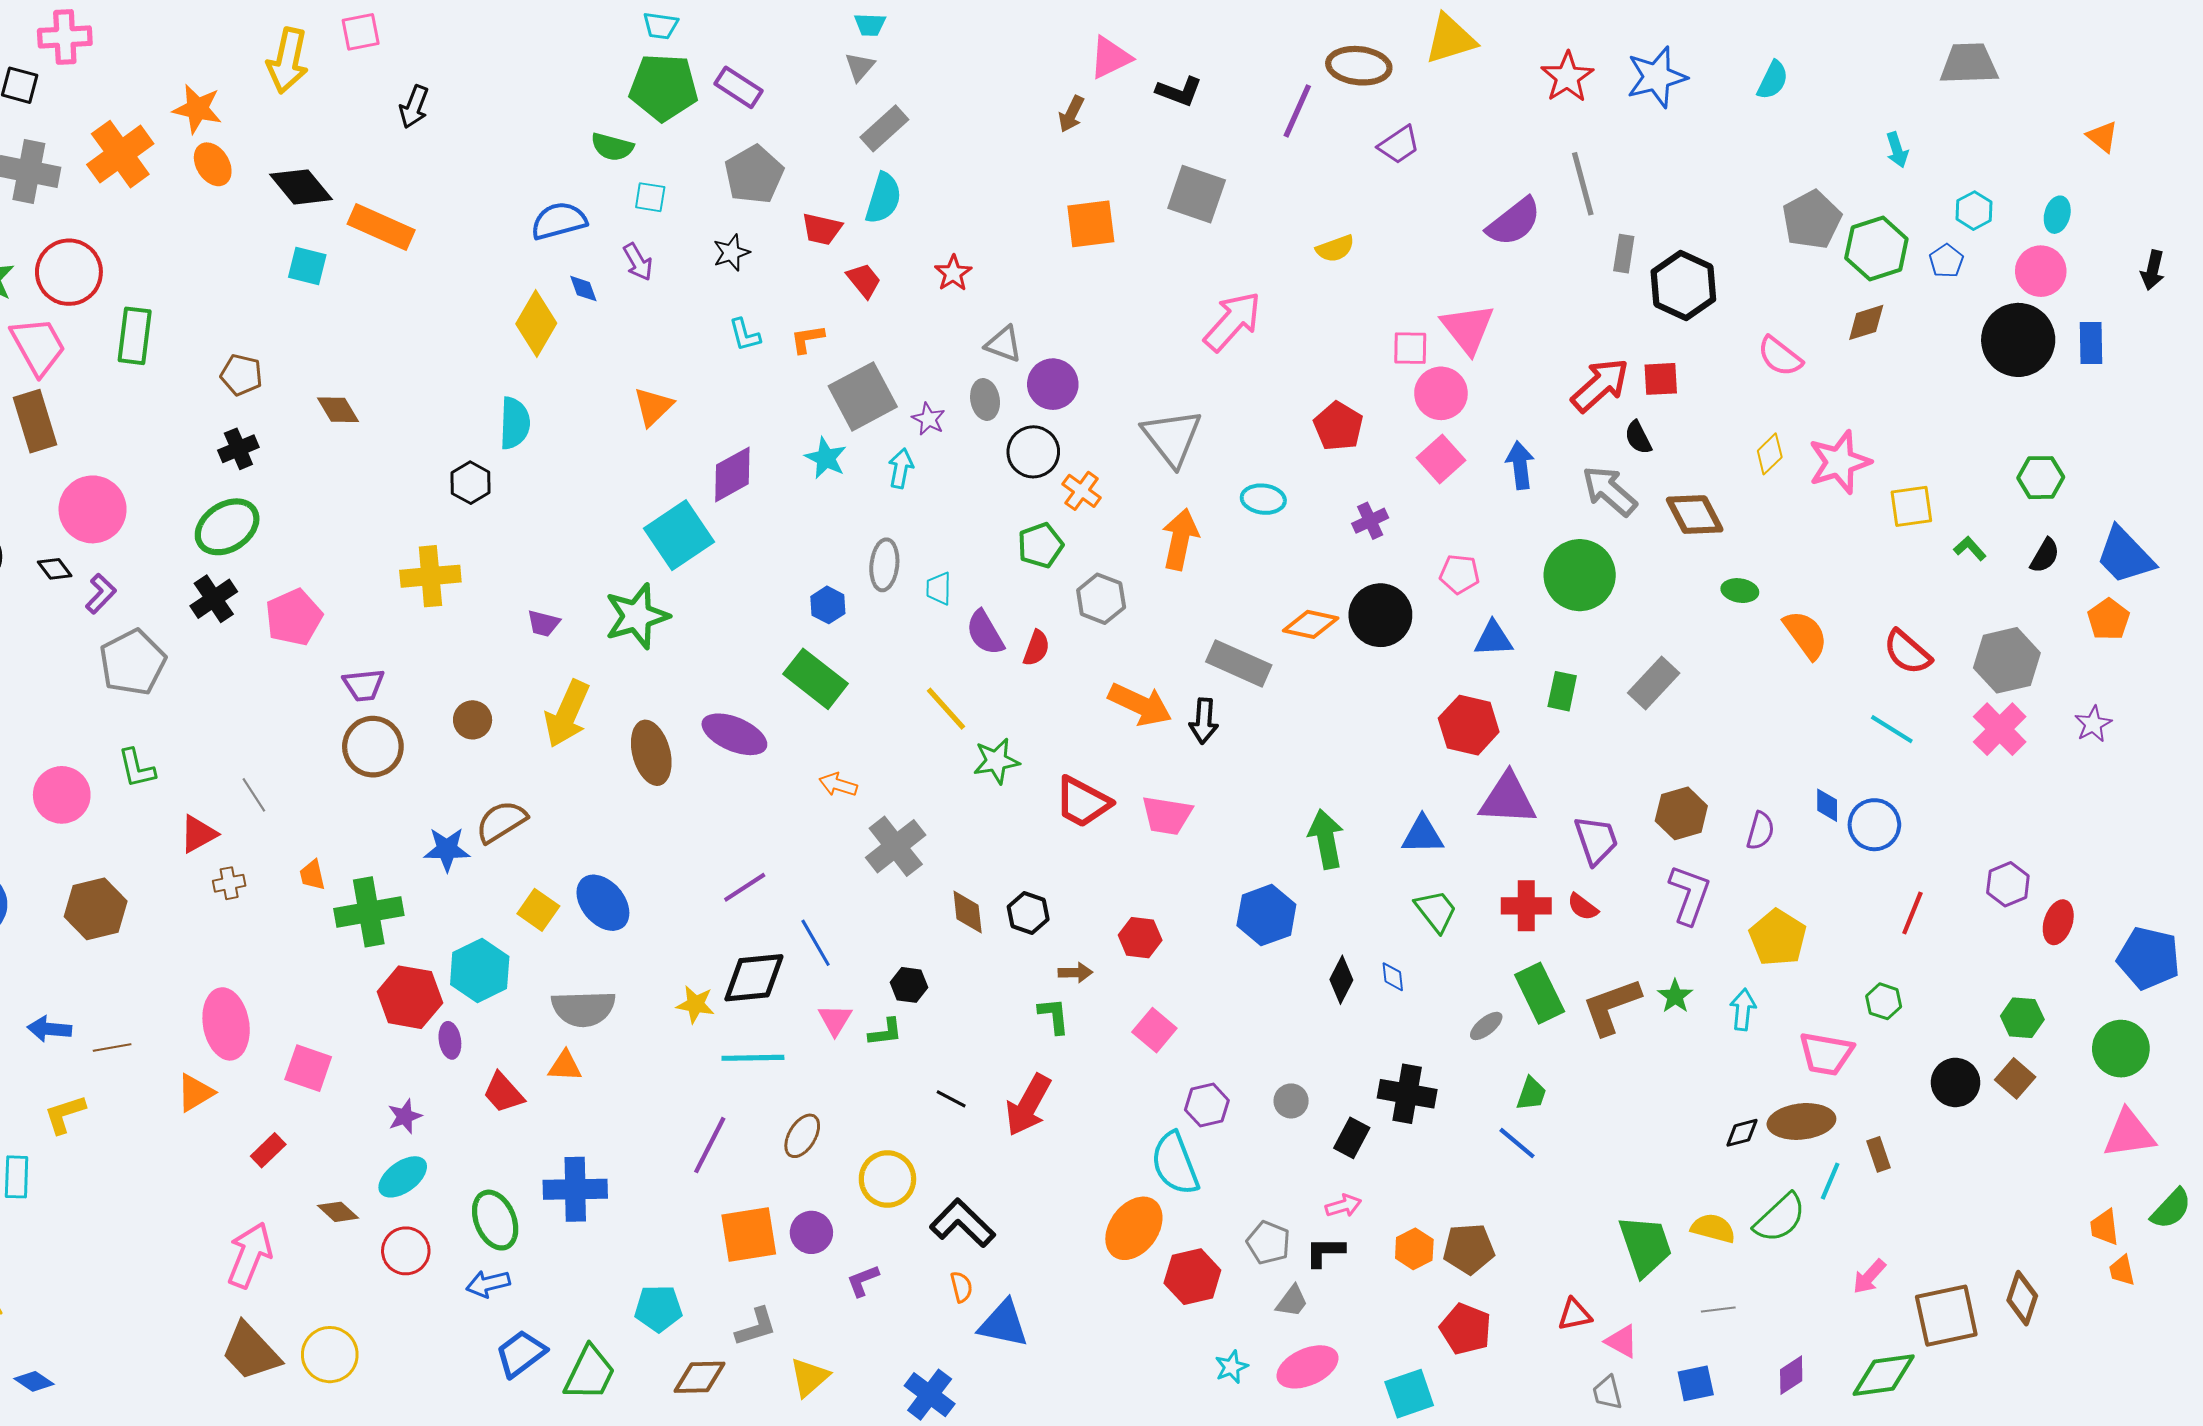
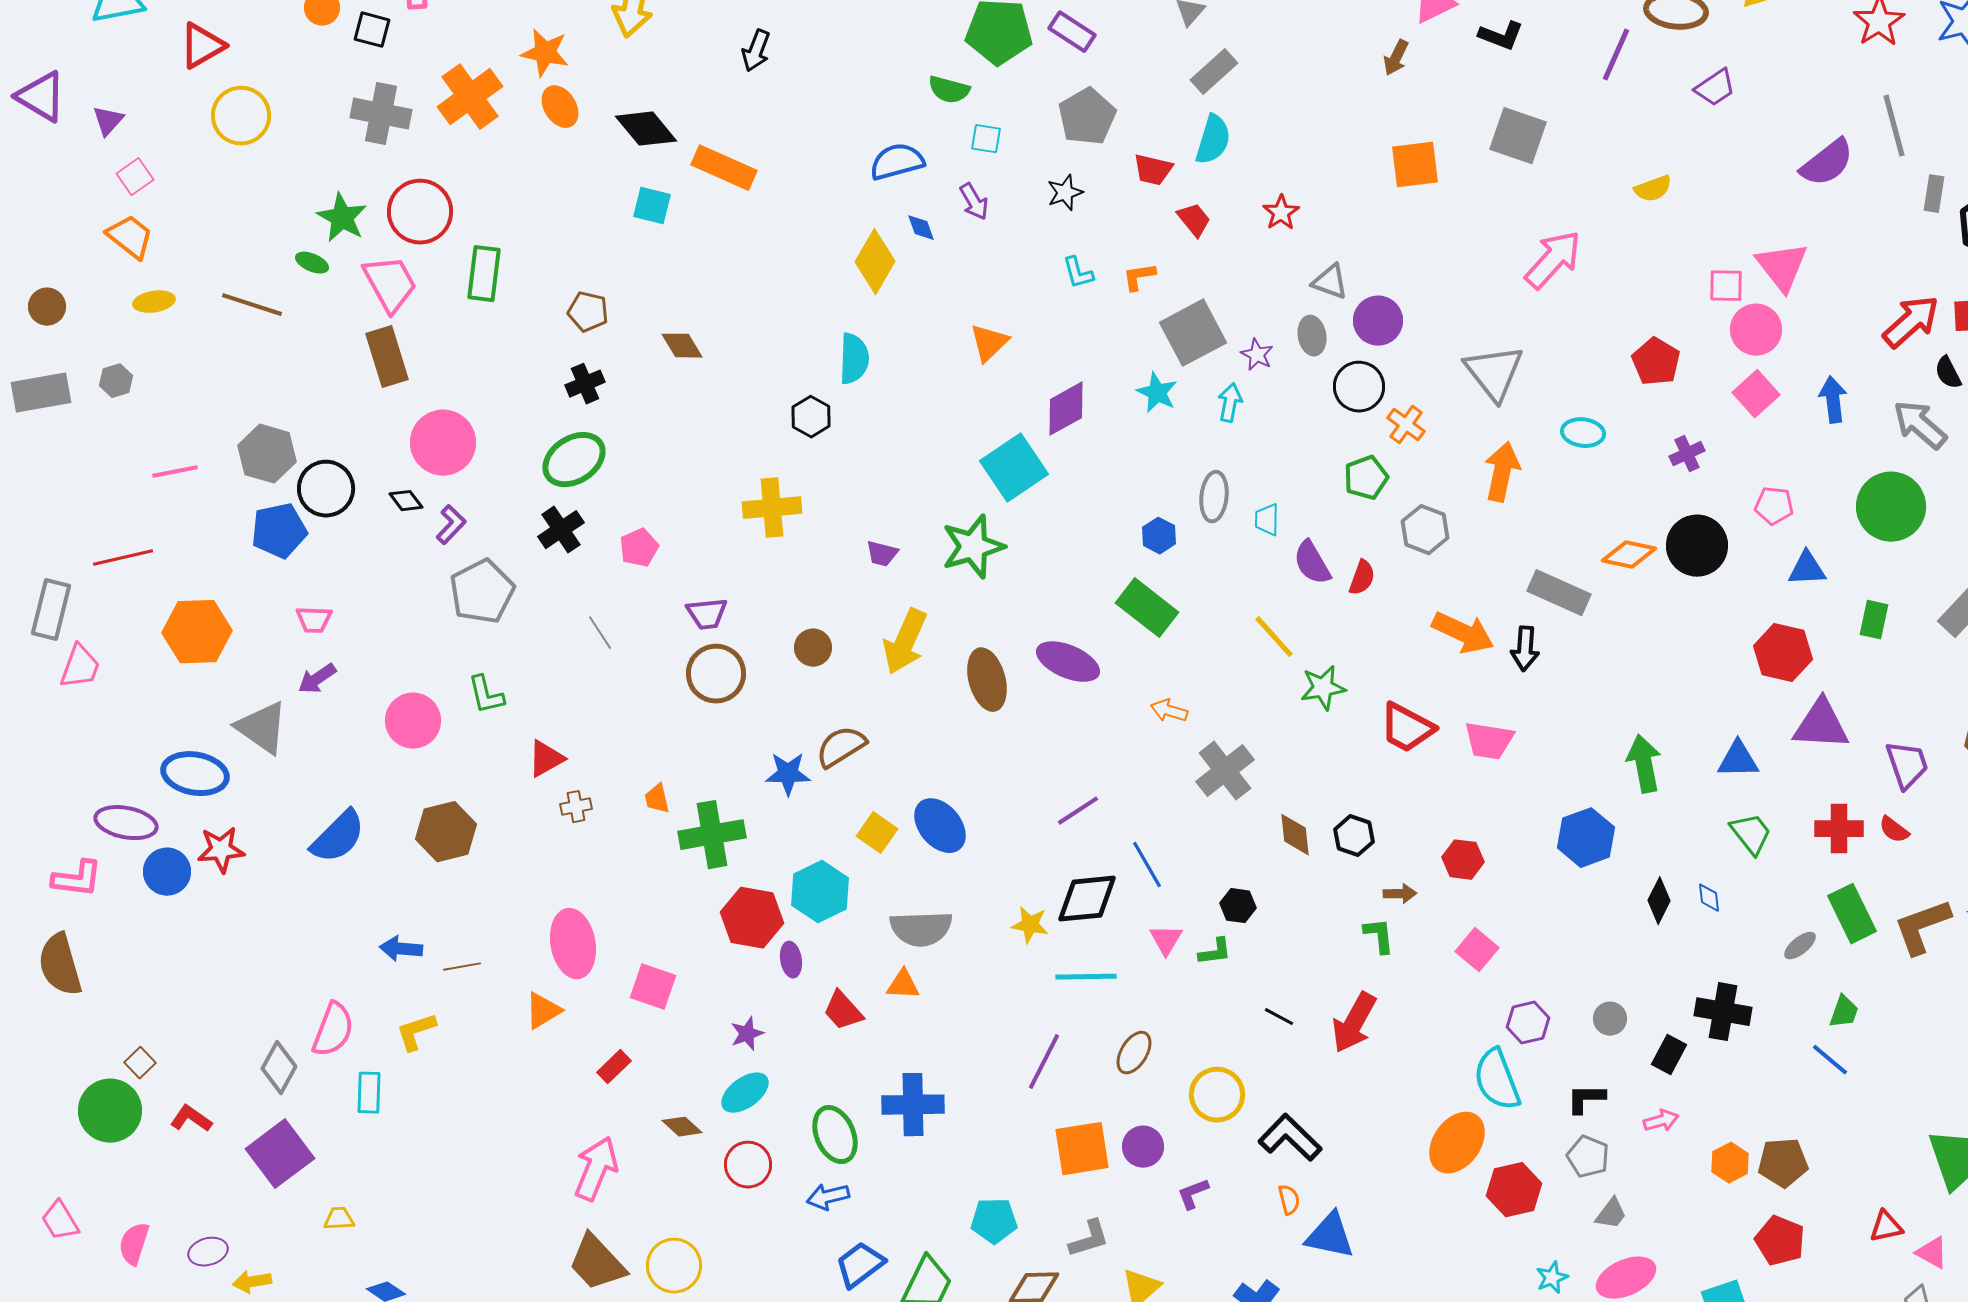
pink pentagon: (294, 617) -> (639, 548), size x0.7
gray line: (254, 795) -> (600, 633), moved
black L-shape: (1325, 1252) -> (1586, 1099), moved

